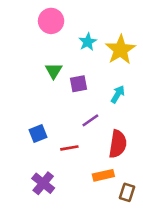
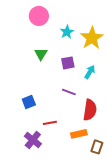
purple square: (79, 84) -> (68, 63), moved
purple line: (90, 120) -> (69, 92), turned 56
red line: (69, 148) -> (50, 123), moved

